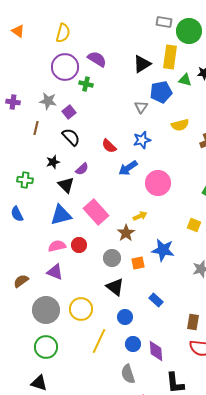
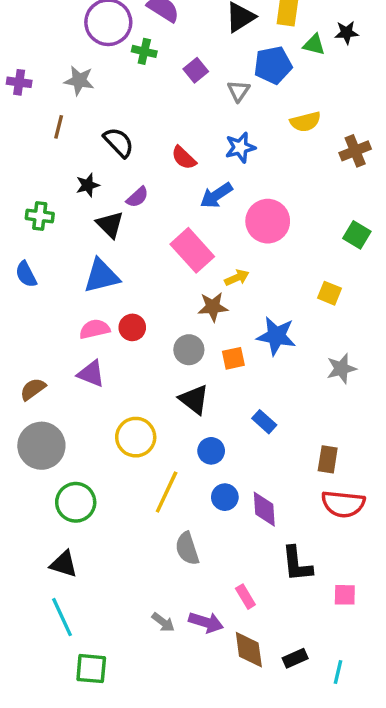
purple square: (69, 112) -> (196, 70), moved
pink rectangle: (96, 212) -> (192, 250), moved
brown star: (126, 233) -> (213, 307), turned 30
gray circle: (46, 310) -> (41, 446), moved
gray semicircle: (128, 374) -> (187, 549), moved

